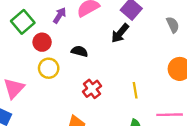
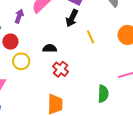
black semicircle: (79, 51) -> (50, 48), moved
yellow line: (135, 90) -> (91, 37), moved

